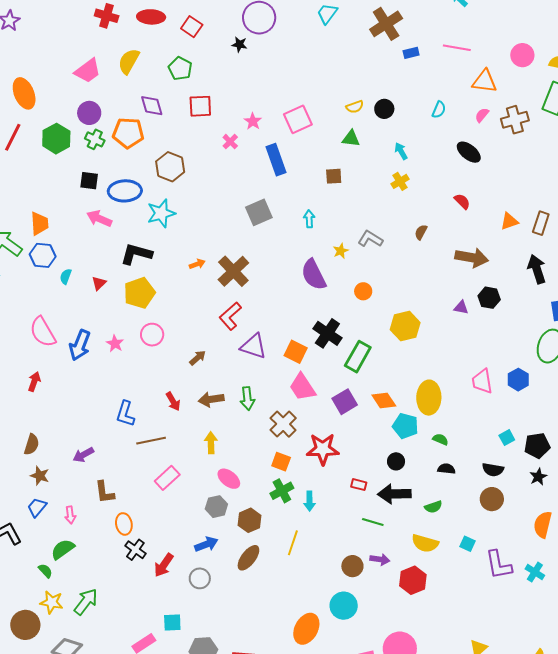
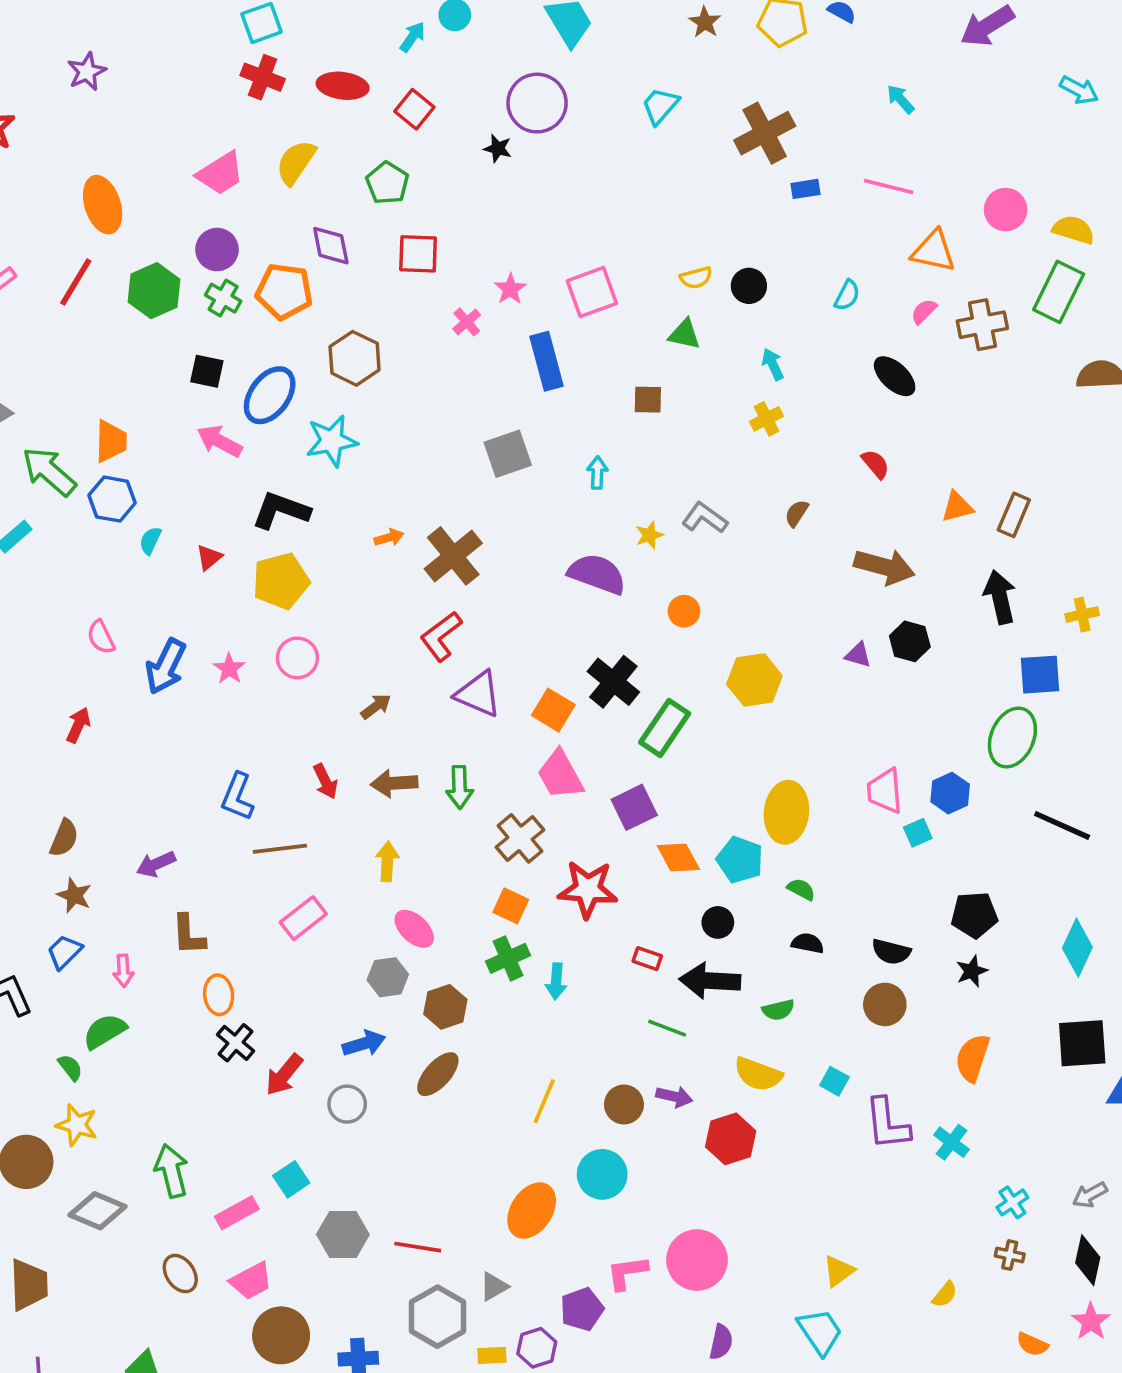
blue ellipse: (125, 191) -> (270, 395), turned -56
purple semicircle: (314, 275) -> (597, 574), turned 132
pink semicircle: (43, 332) -> (101, 637), size x0.6
orange diamond: (384, 400) -> (678, 858), moved
cyan square: (507, 438) -> (918, 833), moved
yellow line: (293, 543) -> (544, 1101), moved
green arrow: (86, 602) -> (171, 1171), moved, turned -56
cyan square: (172, 622) -> (291, 1179), turned -36

